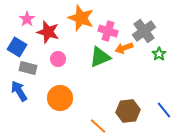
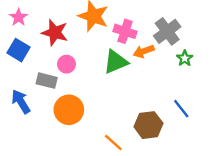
pink star: (27, 19) -> (19, 17), moved
gray rectangle: (28, 68) -> (47, 81), moved
blue line: (164, 110) -> (181, 109), moved

